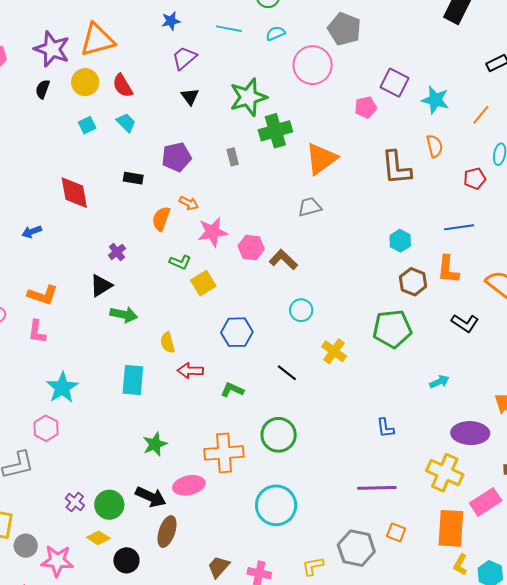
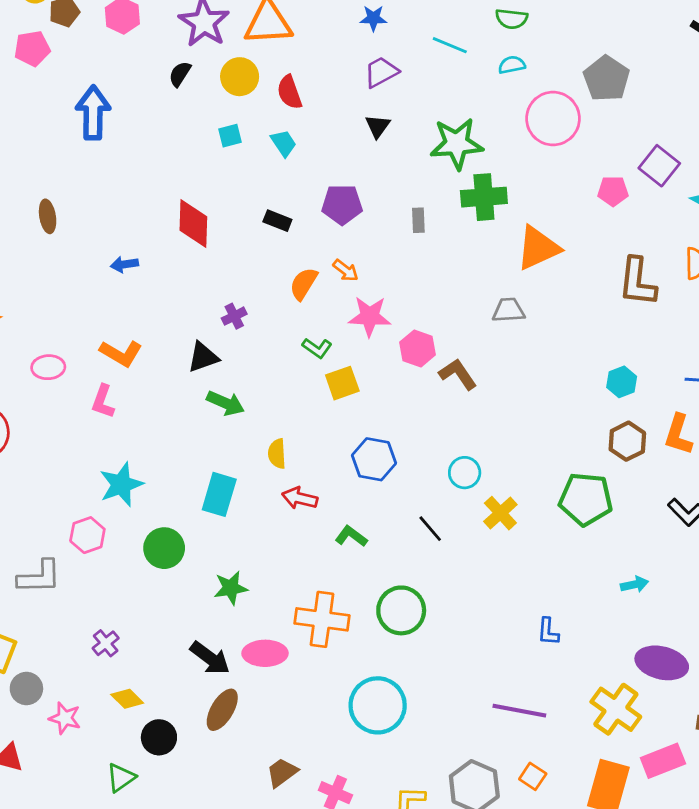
cyan circle: (301, 310) -> (465, 473), moved
green circle: (109, 505) -> (164, 548), moved
pink star: (57, 561) -> (65, 718), size x0.7

